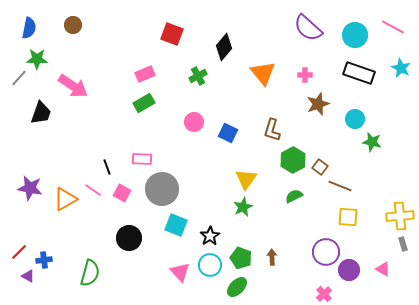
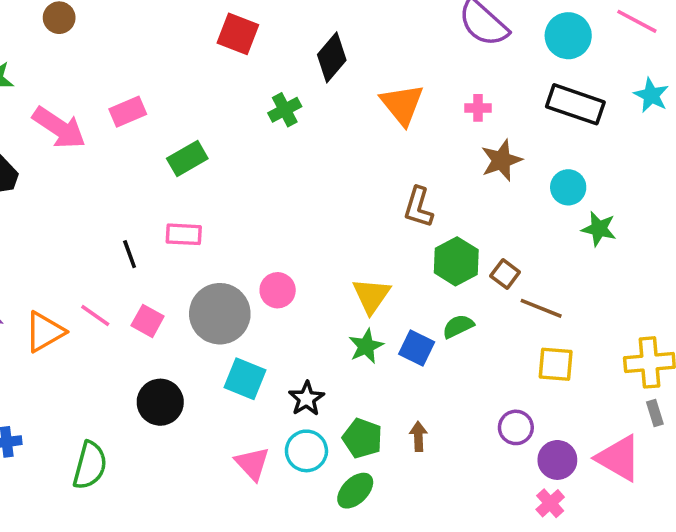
pink rectangle: (145, 74) -> (128, 112), moved
pink circle: (194, 122) -> (278, 290), moved
blue square: (228, 133) -> (417, 348), moved
pink rectangle: (142, 159) -> (184, 234), moved
black line: (107, 167) -> (130, 254), moved
purple circle: (326, 252) -> (516, 427), size x0.7
pink triangle: (383, 269) -> (619, 458), size x1.8
pink cross: (324, 294) -> (550, 503), moved

